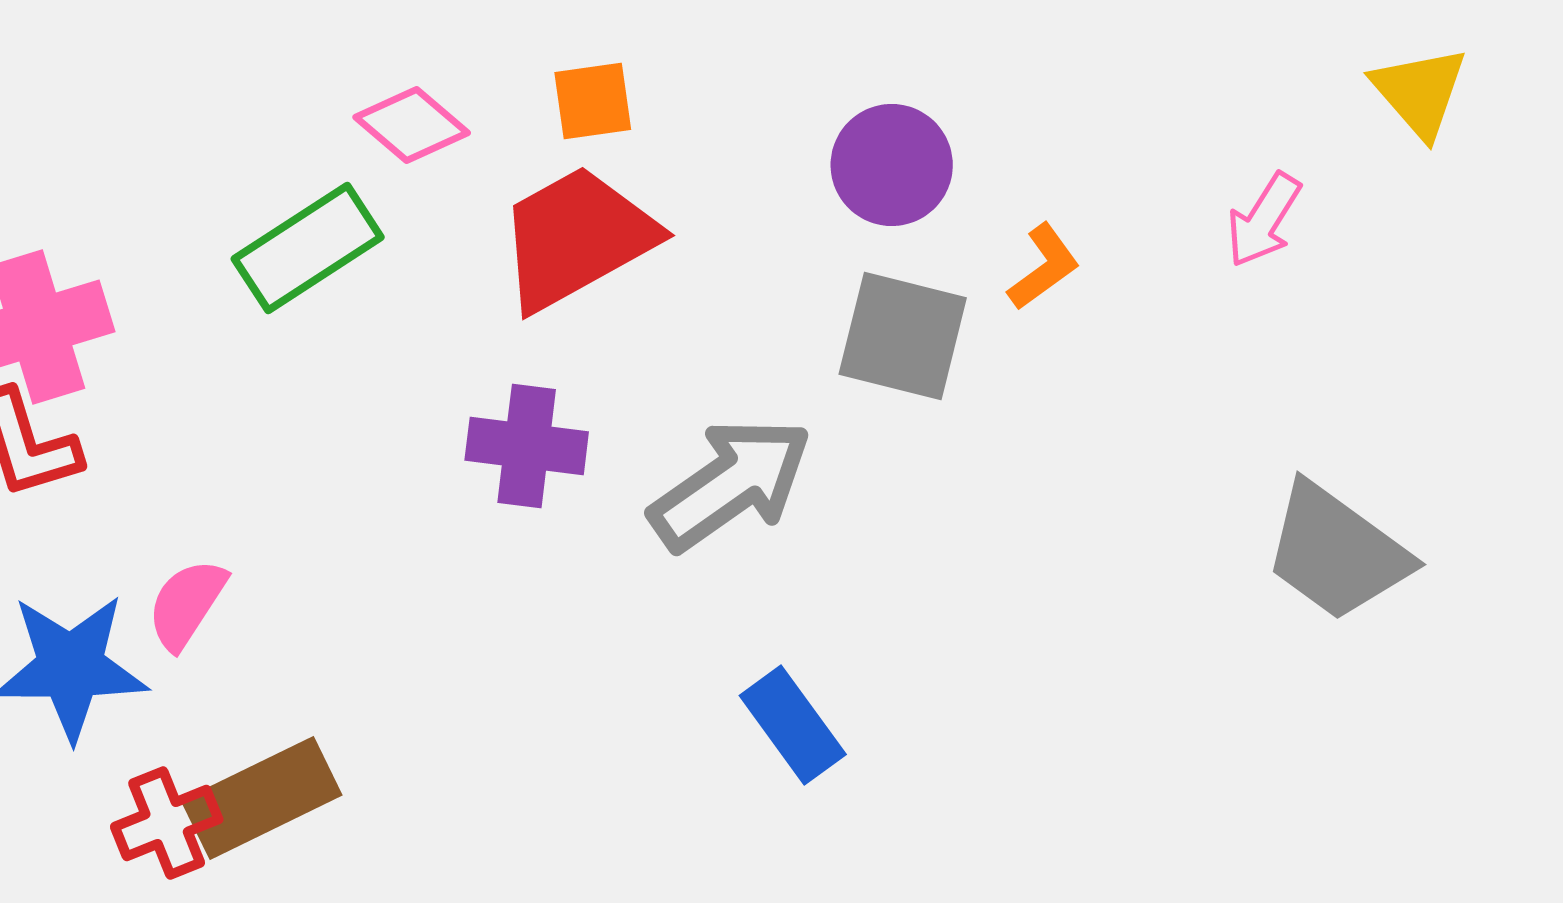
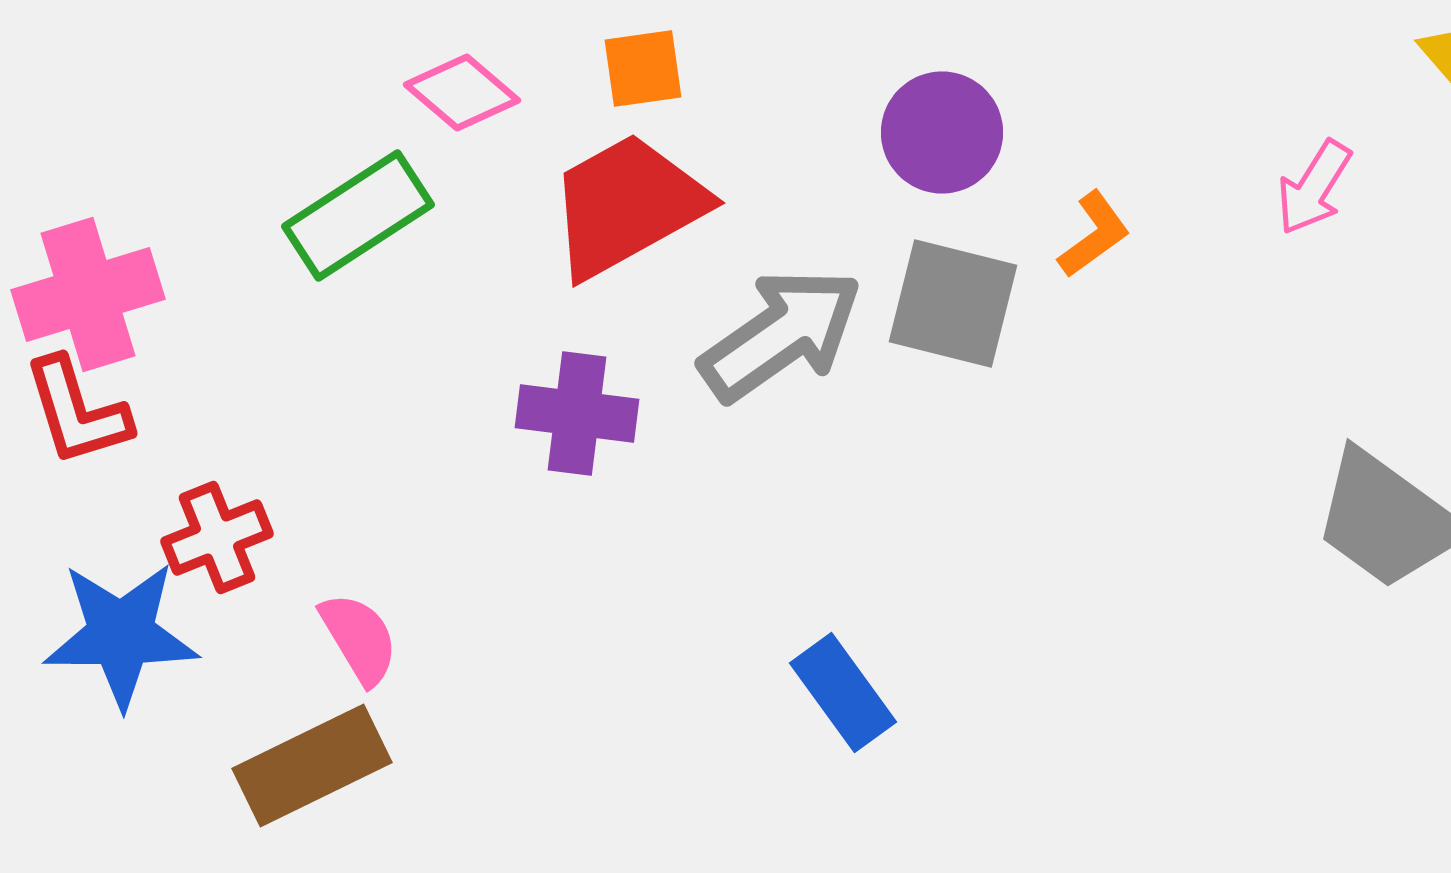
gray arrow: (731, 484) -> (781, 334), moved
pink semicircle: (187, 604) -> (359, 638), moved, turned 116
red cross: (167, 823) -> (217, 537), moved

